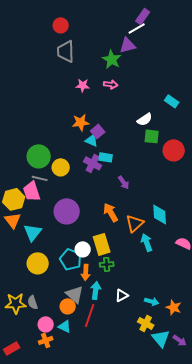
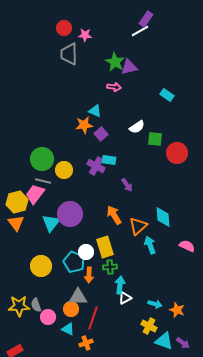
purple triangle: (128, 45) -> (129, 67), moved
pink star: (83, 85) -> (85, 35), moved
cyan rectangle: (172, 101) -> (167, 95), moved
white semicircle: (145, 119) -> (137, 127), moved
cyan triangle: (92, 140) -> (95, 111), moved
pink trapezoid: (32, 191) -> (35, 194), turned 55
cyan triangle: (33, 232) -> (51, 223), moved
cyan arrow: (96, 290) -> (120, 285), moved
gray triangle: (75, 294) -> (78, 297), turned -42
pink circle: (46, 324) -> (48, 317), moved
cyan triangle: (161, 338) -> (164, 341), turned -30
orange cross: (46, 340) -> (86, 343), moved

